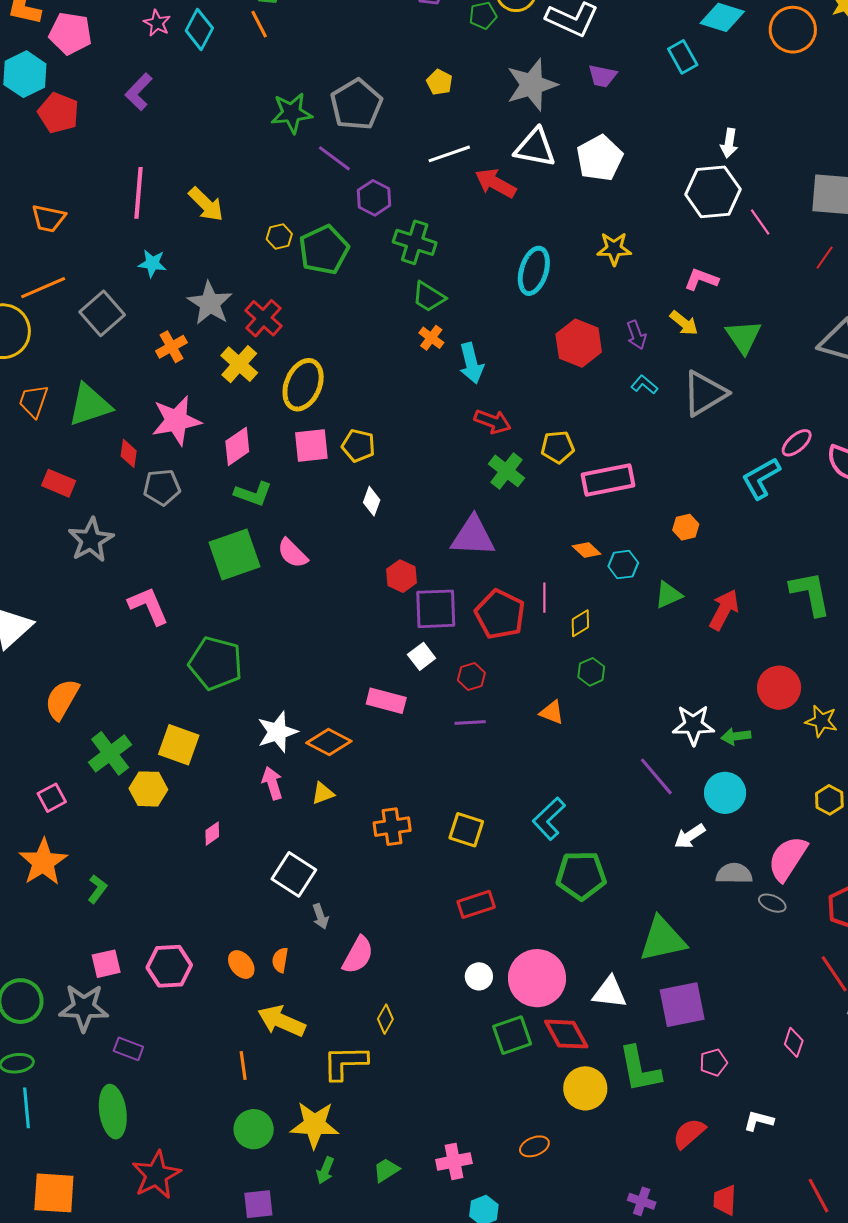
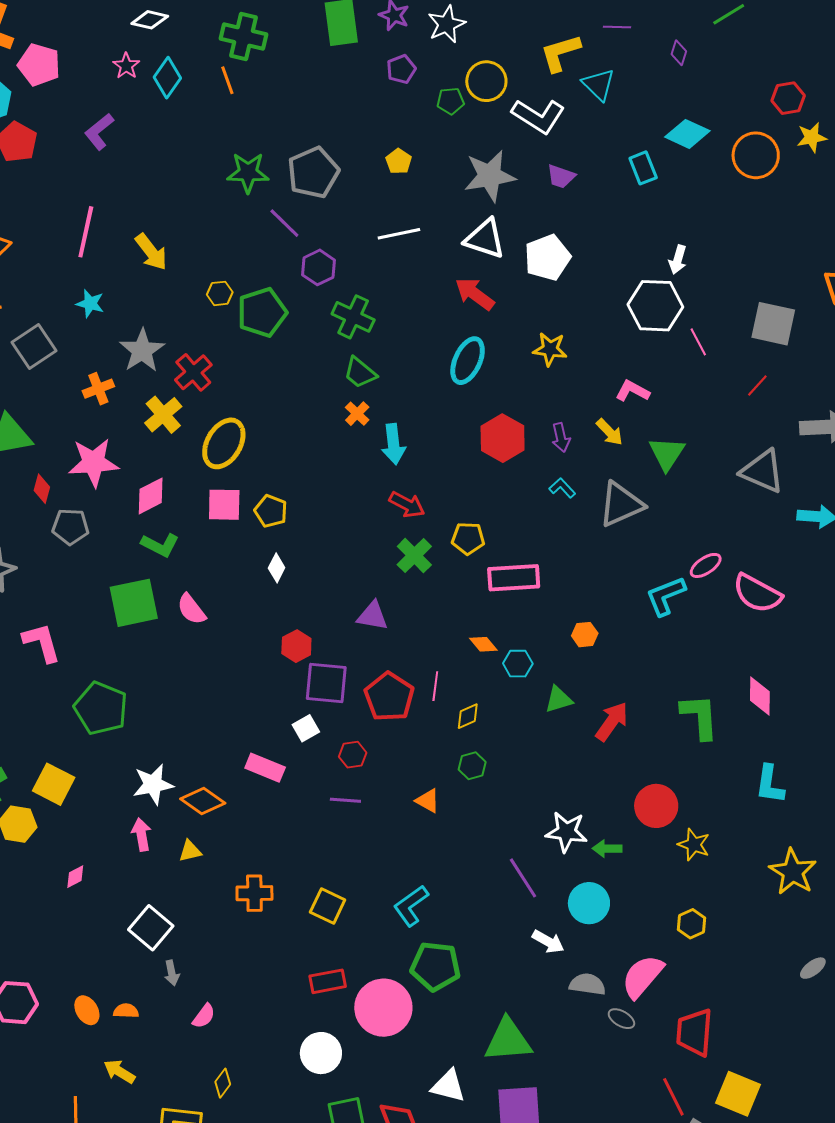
red arrow: (495, 183) -> (475, 294), moved
purple triangle: (473, 536) -> (373, 616), size x0.7
white arrow: (690, 836) -> (548, 942), turned -124
pink semicircle: (358, 955) -> (204, 1016), size x0.7
orange semicircle: (280, 960) -> (126, 1011), turned 75
white circle: (479, 976) -> (321, 1053), size x1.5
pink circle: (537, 978) -> (383, 1008), moved
yellow arrow: (281, 1021) -> (119, 1071), size x0.7

